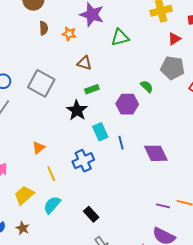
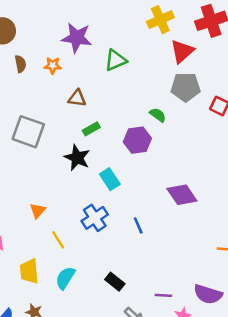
red triangle: (174, 39) -> (182, 51), size x1.5
blue line: (121, 143) -> (138, 225), moved
yellow trapezoid: (24, 195) -> (29, 271), turned -45
purple line: (163, 206) -> (163, 295), moved

